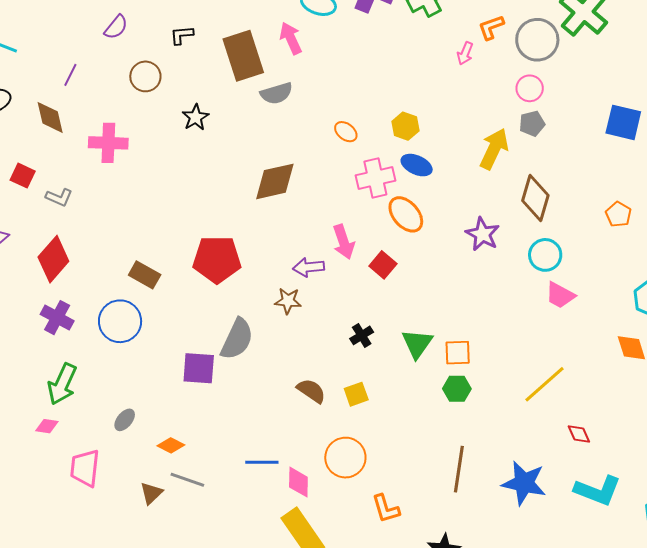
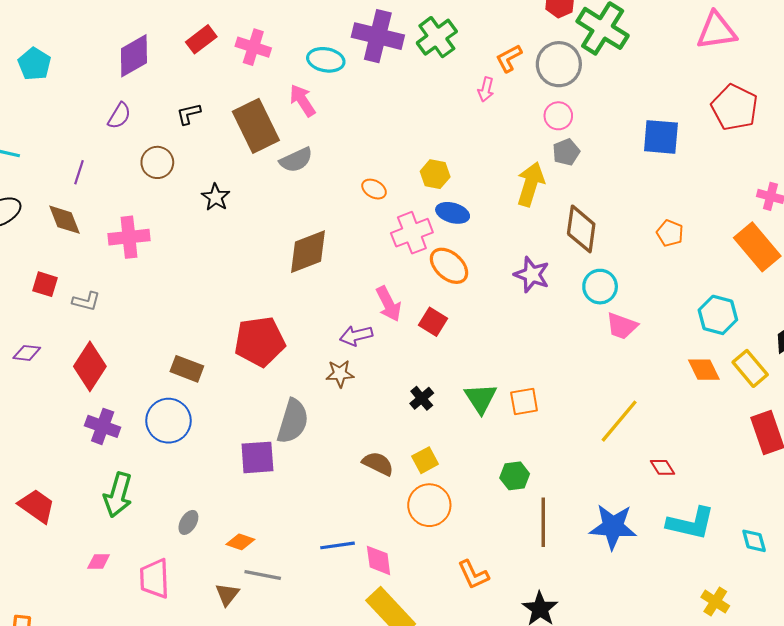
green hexagon: (457, 389) -> (515, 476), moved
pink diamond: (47, 426) -> (99, 562), moved
orange circle: (345, 458) -> (429, 505), moved

